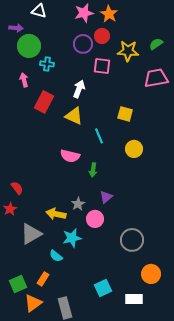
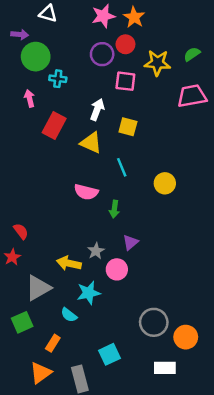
yellow square: (125, 114) -> (128, 127), moved
gray circle: (132, 240) -> (154, 322), moved
green square: (18, 284) -> (22, 322), moved
cyan square: (103, 288) -> (109, 354), moved

